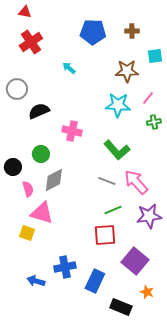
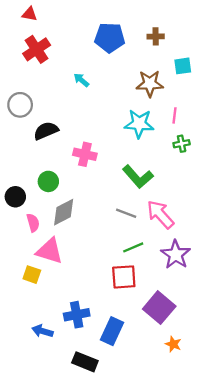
pink line: (148, 98) -> (174, 115), turned -32
purple star: (149, 216) -> (176, 255), turned -30
black rectangle: (121, 307) -> (85, 362), moved

